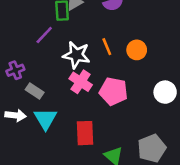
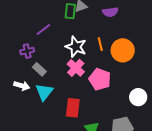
purple line: (44, 35) -> (43, 30), moved
orange circle: (137, 50) -> (123, 50), size x1.5
white circle: (165, 92) -> (138, 97), moved

